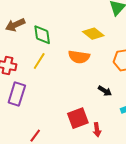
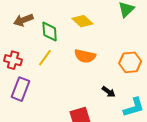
yellow diamond: (93, 34) -> (82, 21), moved

